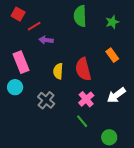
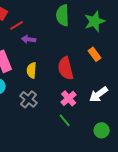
green star: (112, 22) -> (95, 21), size x1.5
yellow semicircle: (58, 71) -> (32, 70), moved
green circle: (109, 137) -> (102, 130), moved

